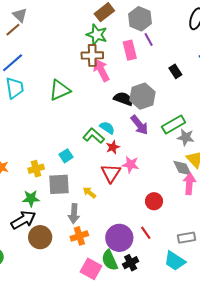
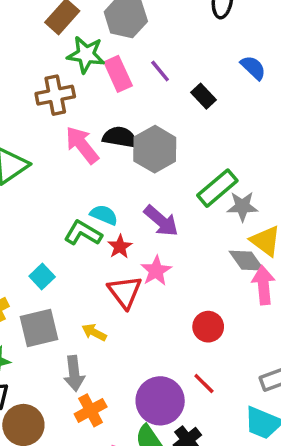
green star: (97, 35) -> (86, 55), moved
purple line: (149, 39) -> (160, 71), moved
pink arrow: (101, 70) -> (82, 145), moved
black semicircle: (123, 99) -> (120, 137), moved
purple arrow: (139, 125) -> (161, 221), moved
pink star: (131, 164) -> (156, 271), turned -30

